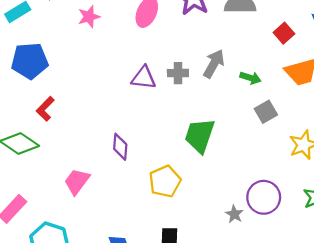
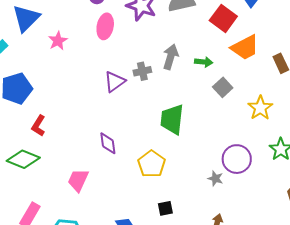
red square: (284, 33) -> (223, 18), size x1.5
purple triangle: (144, 78) -> (115, 82), turned -30

